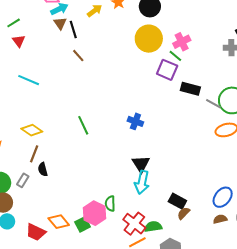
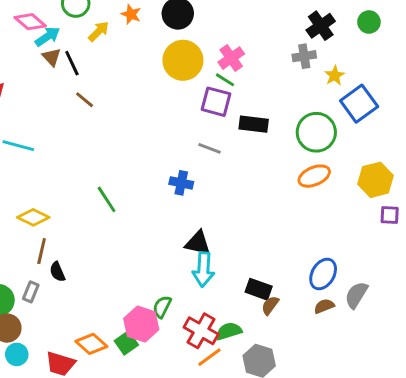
gray line: (213, 104) -> (209, 148), moved
black triangle: (141, 164) -> (198, 243), turned -36
green semicircle: (110, 204) -> (162, 307), turned 35

